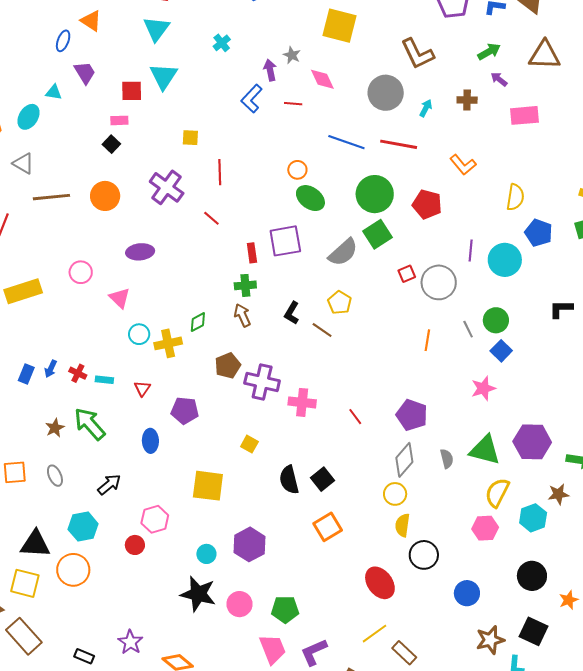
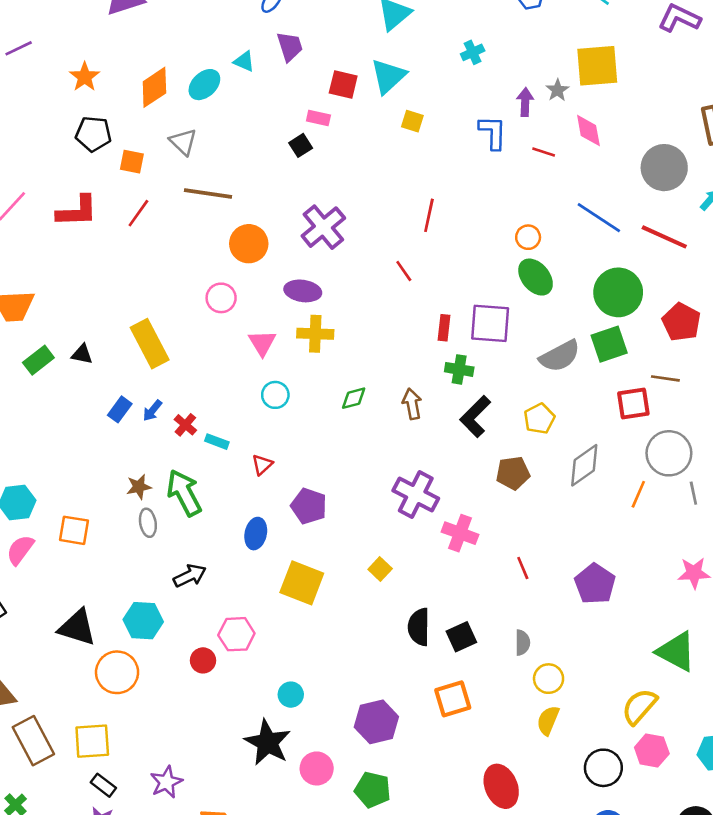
yellow square: (340, 26) -> (597, 66), moved, turned -33
blue L-shape: (252, 99) -> (493, 132), turned 124
yellow square: (190, 138) -> (412, 121), moved
purple cross: (167, 187) -> (323, 227), moved
orange circle: (105, 196) -> (249, 244), moved
red square: (407, 274) -> (633, 404), size x1.5
gray circle: (439, 282) -> (669, 453), moved
green cross: (245, 285) -> (459, 369), moved
yellow rectangle: (23, 291) -> (150, 344), moved, turned 66
black L-shape: (292, 313) -> (475, 416), size x1.4
brown line: (322, 330) -> (665, 378), moved, turned -40
yellow cross: (168, 343) -> (315, 334), moved
brown pentagon: (228, 366) -> (513, 473), moved
gray semicircle: (447, 459) -> (522, 643), moved
gray diamond: (404, 460) -> (584, 465), moved
gray ellipse: (55, 476) -> (148, 523), moved
yellow square: (208, 486) -> (302, 583), moved
yellow semicircle: (497, 493) -> (639, 706), moved
purple hexagon: (250, 544) -> (376, 722), moved
black circle: (424, 555) -> (603, 768), moved
yellow square: (25, 583) -> (92, 741), moved, turned -32

